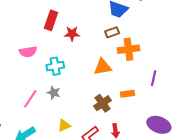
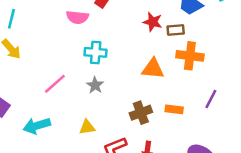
red star: (72, 34) -> (153, 22), moved
pink semicircle: (28, 52) -> (77, 17), moved
gray star: (54, 93) -> (95, 85), moved

